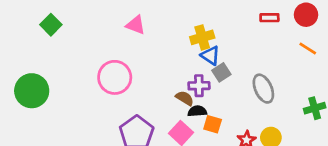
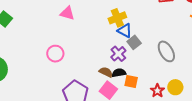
pink circle: (115, 77) -> (55, 54), size x0.7
purple cross: (199, 86) -> (118, 54), turned -35
brown semicircle: (185, 98) -> (106, 72), moved

